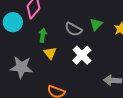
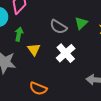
green arrow: (43, 35) -> (19, 34), moved

